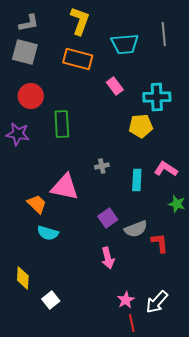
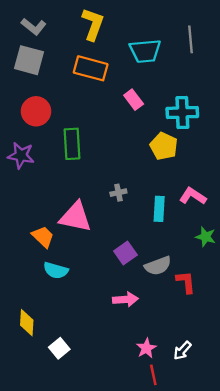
gray L-shape: (29, 23) -> (34, 27), turned 50
yellow pentagon: (141, 126) -> (164, 146), turned 30
pink arrow: (108, 258) -> (125, 299), turned -80
white arrow: (157, 302) -> (182, 351), size x0.7

